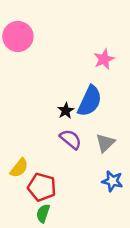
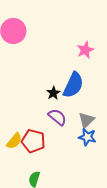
blue star: (112, 181) -> (87, 137), moved
red pentagon: (42, 187) -> (33, 141), moved

